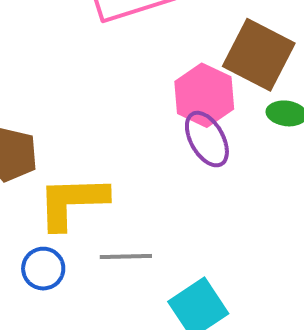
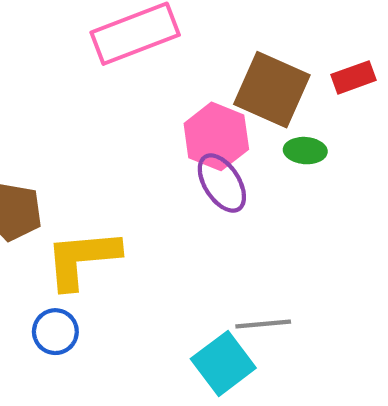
gray line: (126, 256) -> (263, 324), moved

